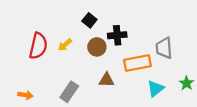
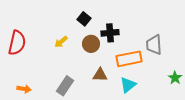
red semicircle: (38, 46) -> (17, 43), moved
cyan triangle: (156, 89) -> (128, 85), moved

